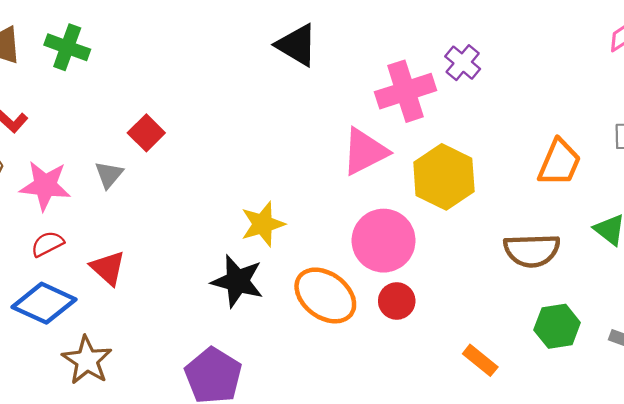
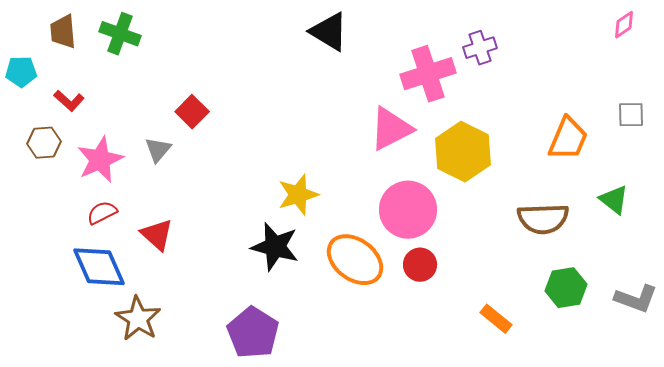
purple cross: (463, 63) -> (480, 48), turned 32
pink star: (45, 186) -> (100, 160), turned -30
blue diamond: (44, 303) -> (99, 267), turned 42

